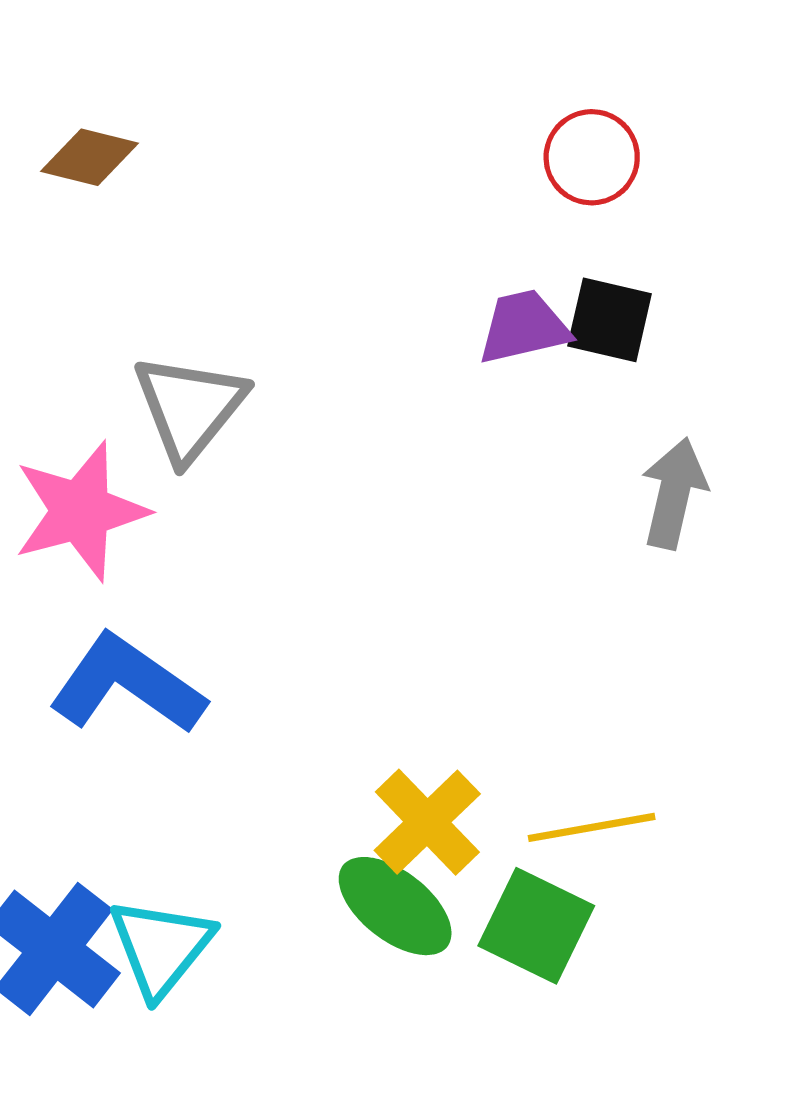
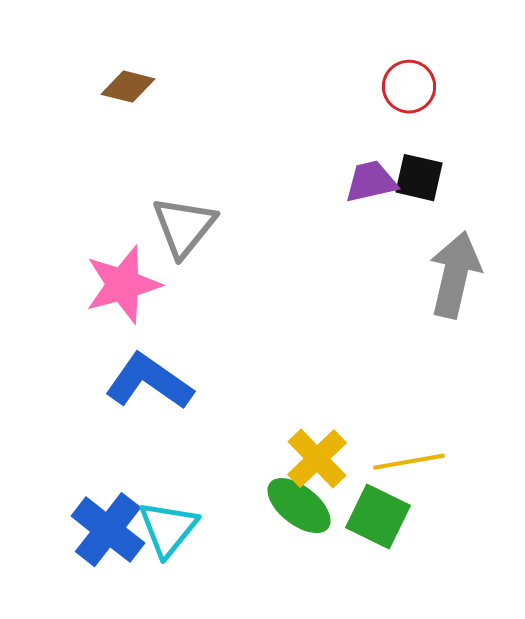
gray arrow: (674, 493) -> (455, 275), size x1.4

